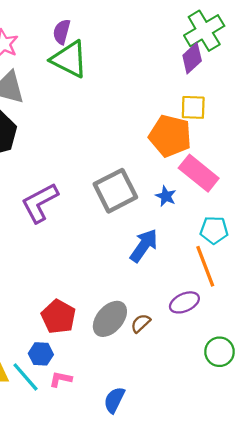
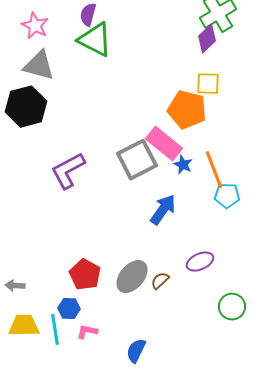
pink rectangle: (199, 173) -> (164, 144), moved
orange line: (205, 266) -> (214, 170), moved
cyan line: (26, 377) -> (55, 330), turned 32

